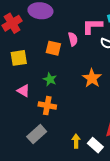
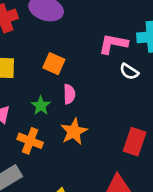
pink semicircle: (73, 39) -> (69, 94), moved
orange star: (92, 78) -> (74, 132), moved

